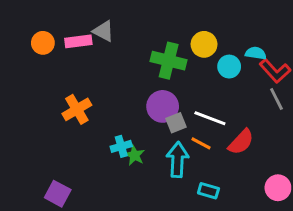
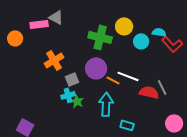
orange circle: (43, 43) -> (15, 38), moved
gray line: (276, 99) -> (162, 87), moved
orange cross: (77, 109) -> (54, 60), moved
gray square: (176, 123) -> (72, 79), moved
red semicircle: (241, 142) -> (149, 92), turned -120
orange line: (201, 143) -> (113, 80), moved

